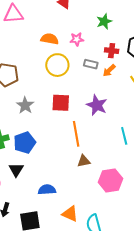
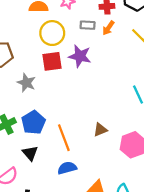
red square: (61, 103) -> (52, 61), moved
purple star: (97, 105) -> (80, 56), moved
orange line: (76, 134) -> (64, 138), moved

